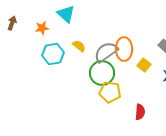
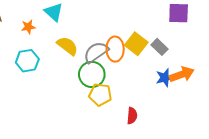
yellow semicircle: (79, 46) -> (67, 46), size x1.5
cyan hexagon: (53, 54) -> (27, 61), moved
yellow square: (144, 65) -> (136, 44), moved, size x1.5

